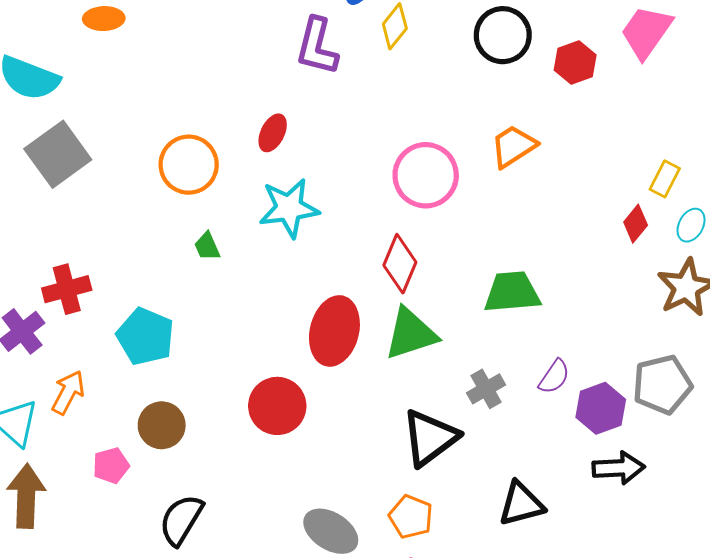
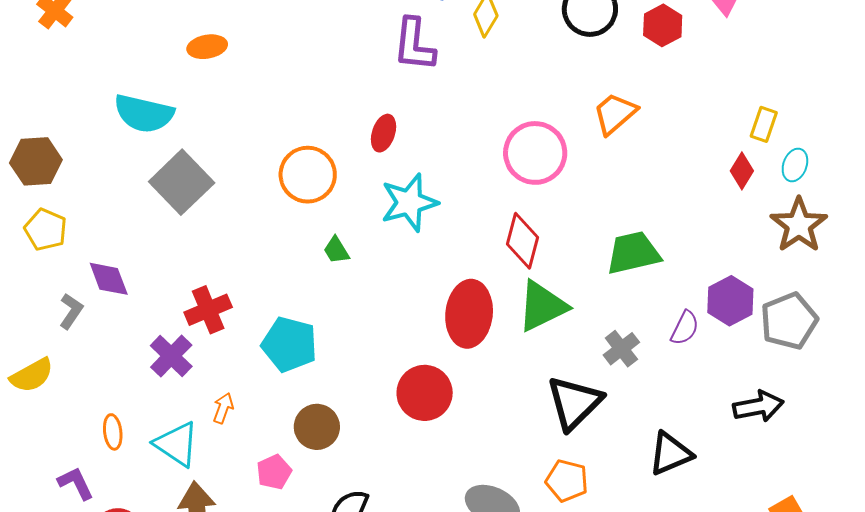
orange arrow: (68, 392) -> (223, 408), size x0.7
purple hexagon: (601, 408) -> (730, 301), moved

